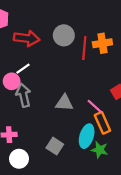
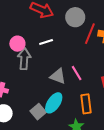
white line: (23, 69) -> (46, 42), moved
pink line: (95, 106) -> (77, 73), moved
cyan ellipse: (87, 136) -> (54, 103), moved

